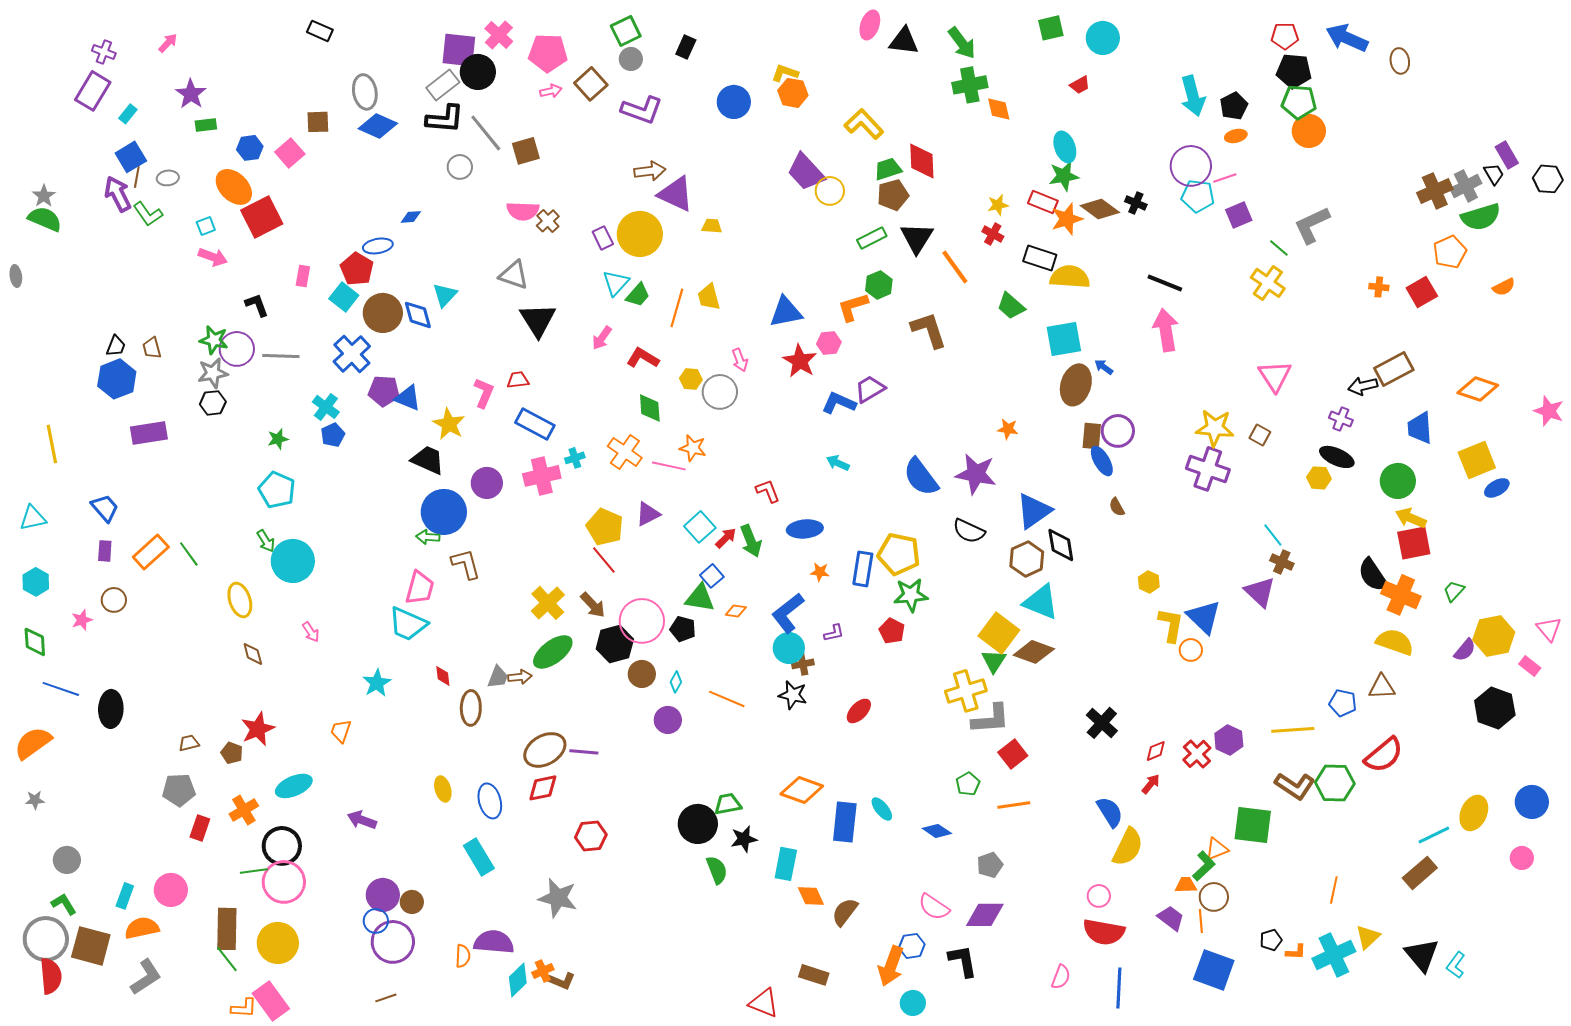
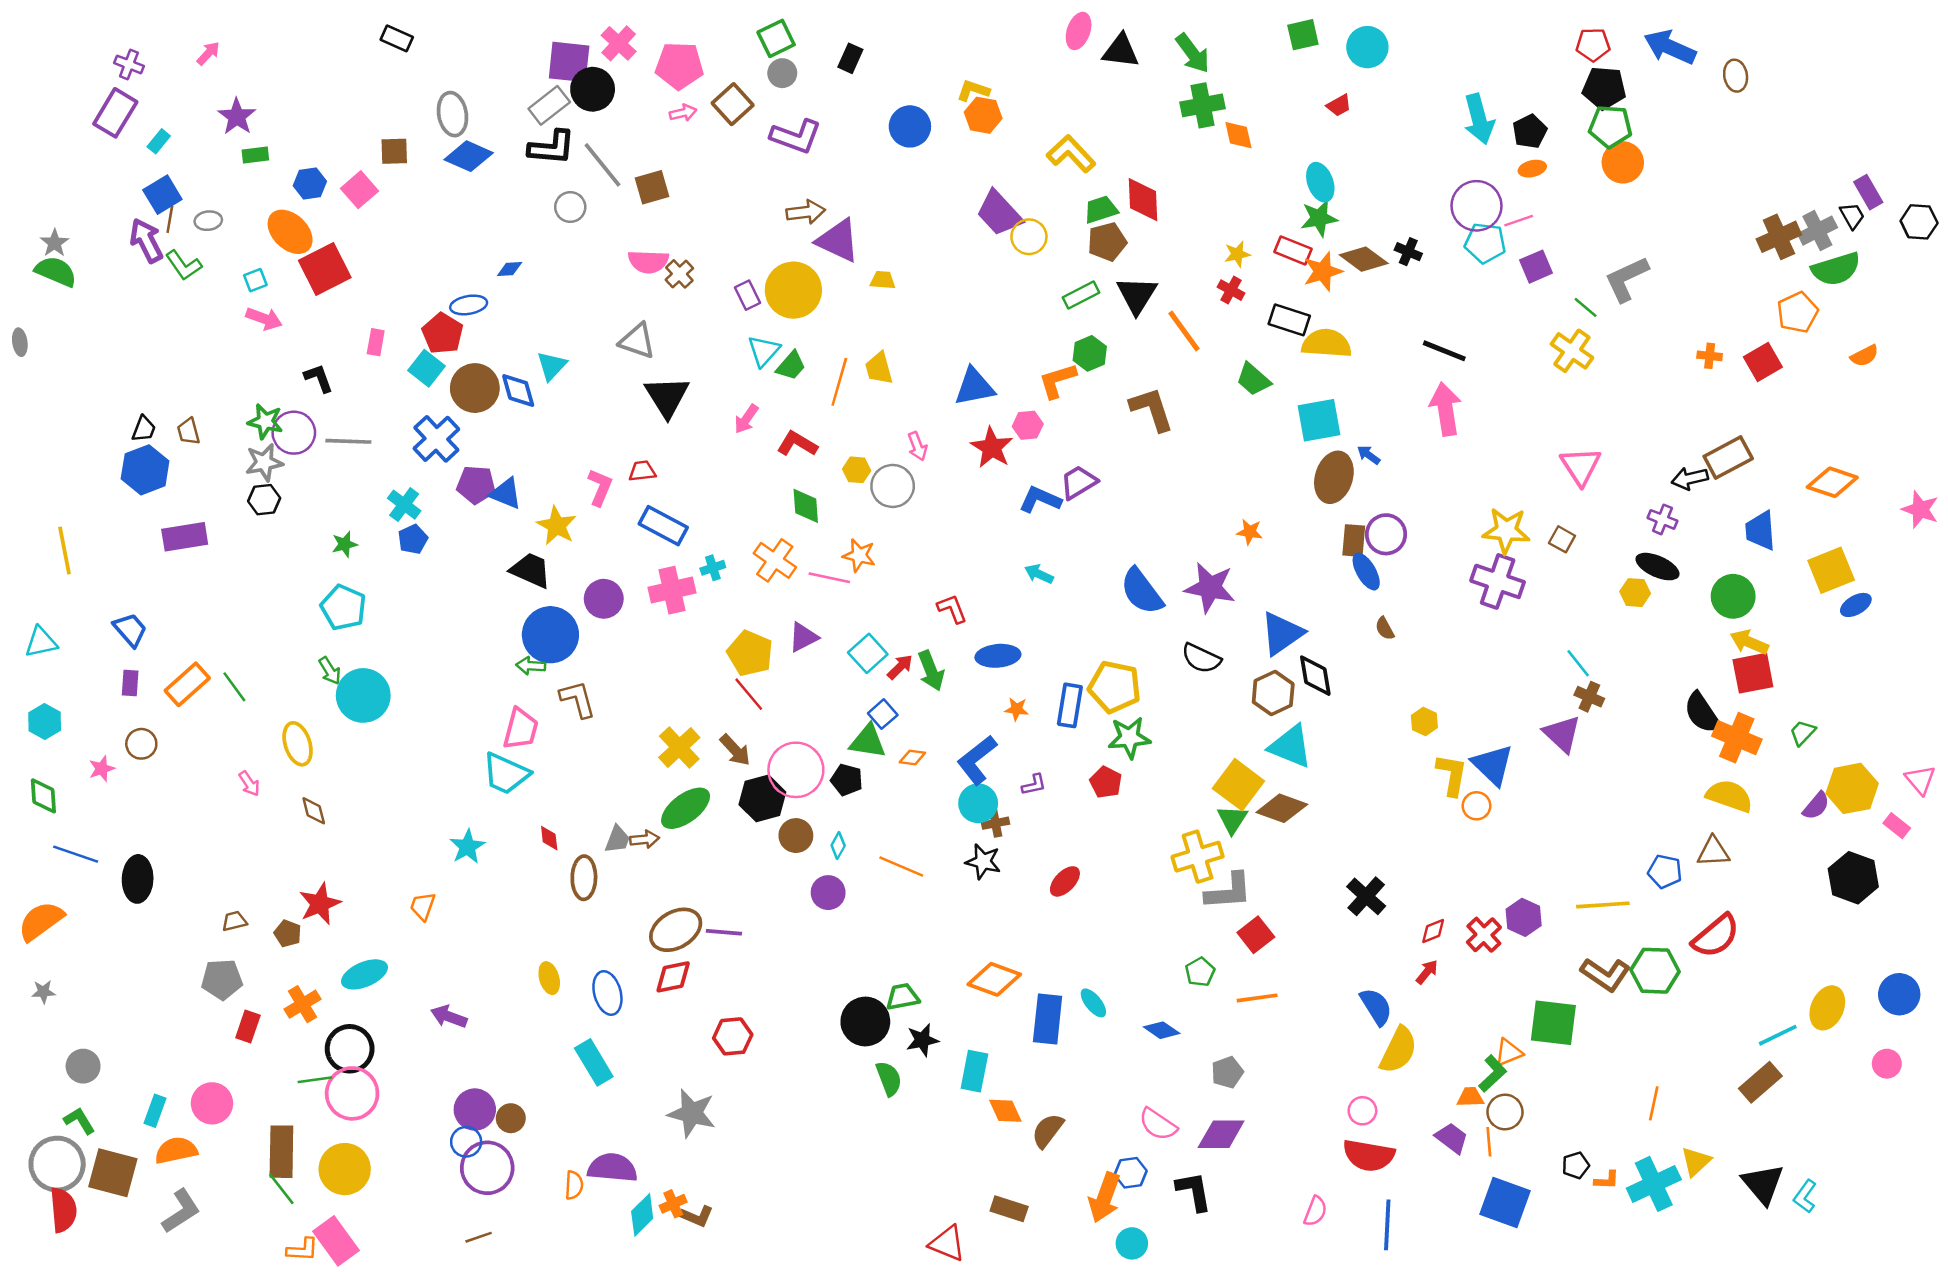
pink arrow: (311, 632) -> (249, 783), moved

